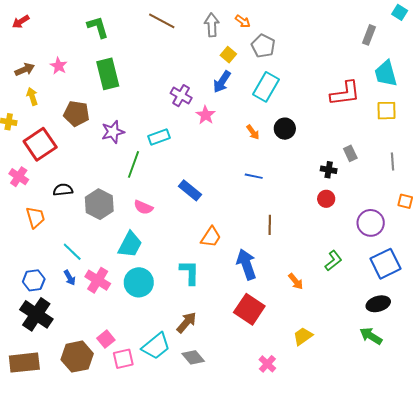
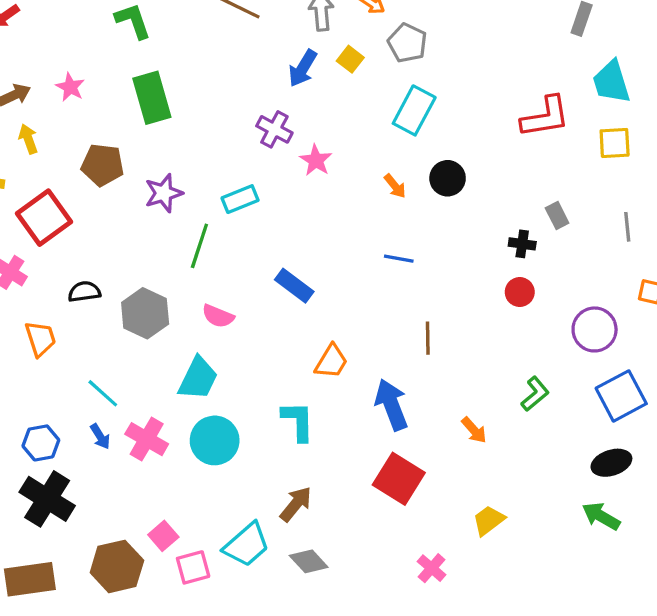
blue arrow: (222, 82) -> (303, 68), moved

